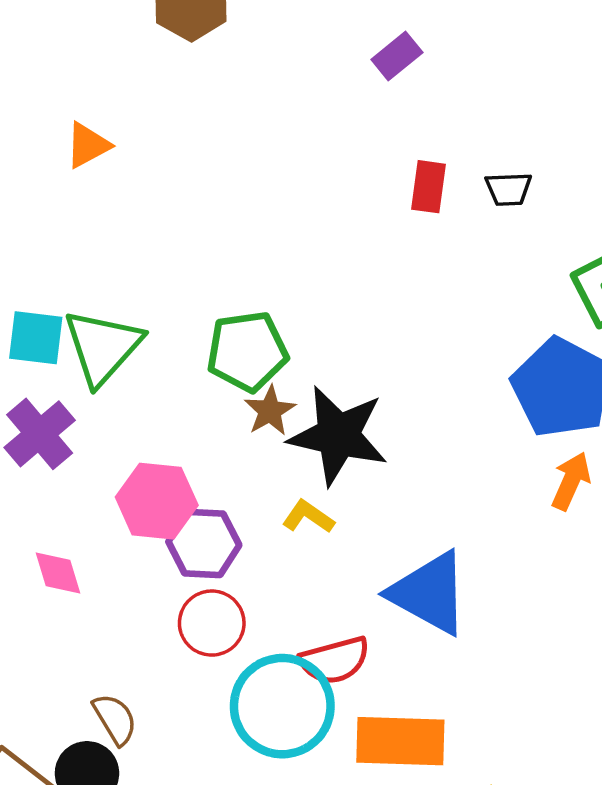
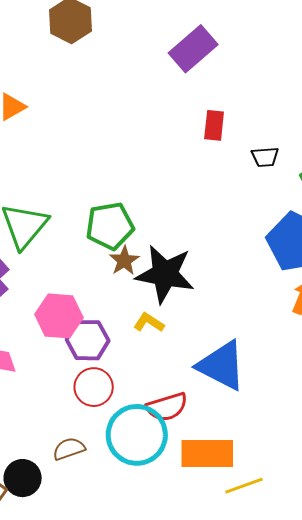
purple rectangle: (397, 56) -> (193, 49), size x1.6
black trapezoid: (508, 189) -> (265, 157), moved
brown semicircle: (115, 719) -> (69, 449), moved, turned -76

